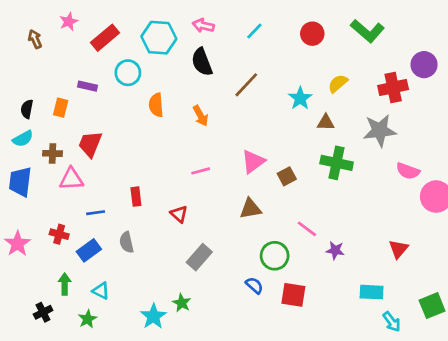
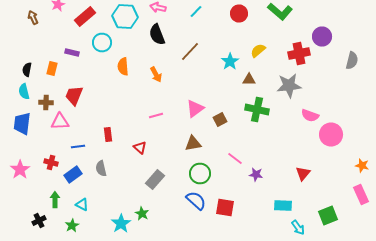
cyan semicircle: (23, 139) -> (24, 92), turned 105
green circle: (275, 256) -> (200, 174), moved
blue semicircle: (254, 285) -> (196, 200), size x1.5

